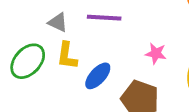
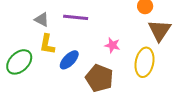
green ellipse: (28, 61) -> (19, 62), moved

